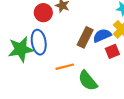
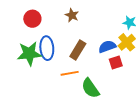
red circle: (43, 13) -> (32, 19), moved
brown rectangle: (85, 37) -> (78, 50), moved

